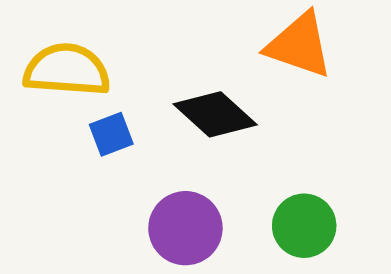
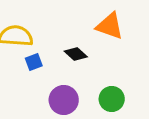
black diamond: (215, 114) -> (76, 54), size x0.7

